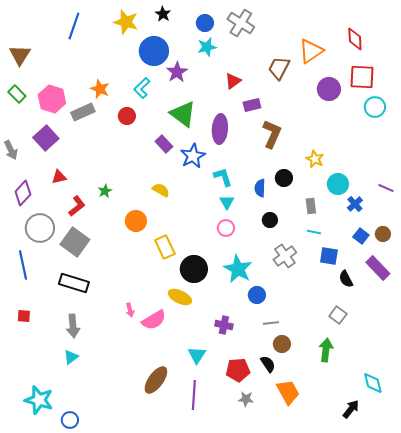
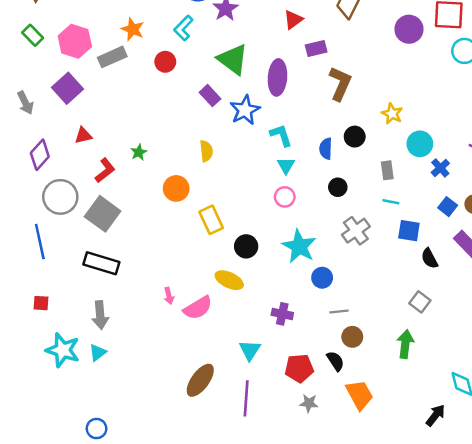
yellow semicircle: (161, 190) -> (206, 151), turned 54
black circle: (194, 269) -> (246, 246), size x0.7
cyan star: (39, 400) -> (63, 350), moved

